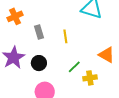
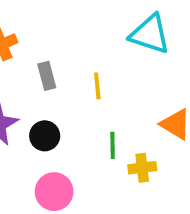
green line: (74, 67) -> (113, 145), turned -48

